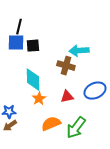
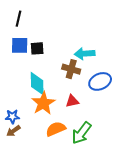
black line: (19, 27) -> (19, 19), moved
blue ellipse: (95, 91) -> (100, 81), moved
orange star: (39, 99) -> (43, 103), size x1.6

